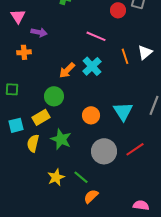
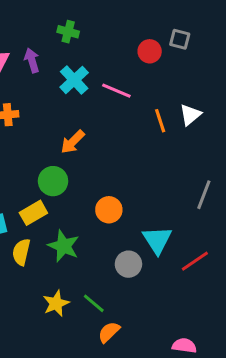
purple arrow: (39, 32) -> (32, 60), moved, turned -119
cyan cross: (92, 66) -> (74, 80), moved
cyan triangle: (123, 111) -> (157, 240), moved
red line: (135, 149) -> (195, 261), moved
gray circle: (104, 151) -> (128, 264), size x0.7

